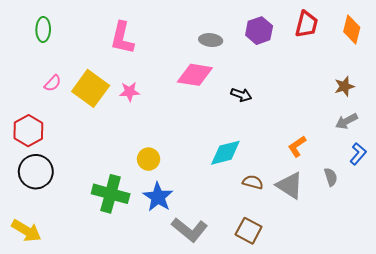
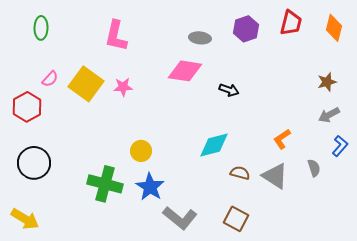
red hexagon: (28, 131) -> (27, 107), moved

